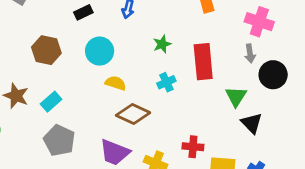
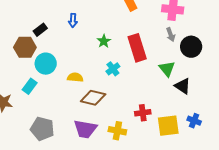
brown hexagon: (46, 50) -> (25, 47), moved
cyan circle: (100, 51) -> (46, 64), moved
cyan rectangle: (51, 102) -> (30, 86), moved

